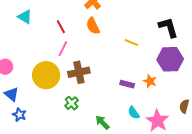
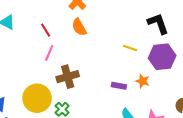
yellow line: (132, 43) -> (130, 48), moved
yellow circle: (46, 75) -> (37, 98), moved

